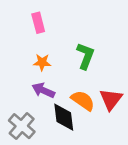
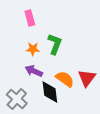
green L-shape: (85, 56) -> (55, 44), moved

